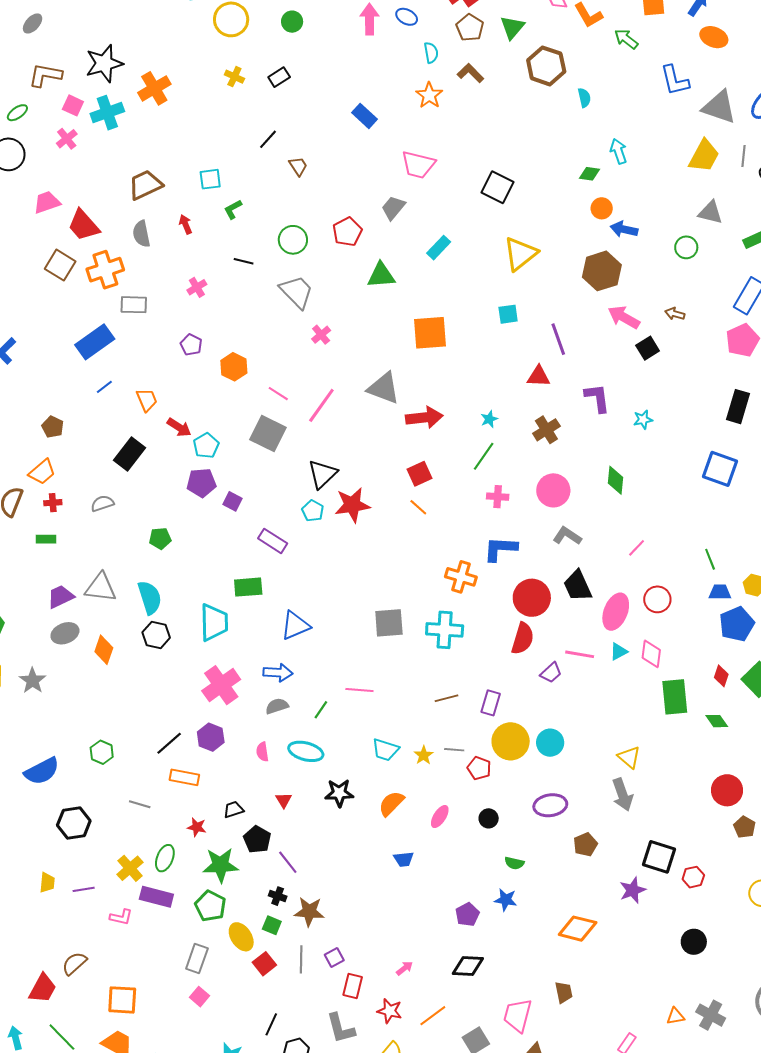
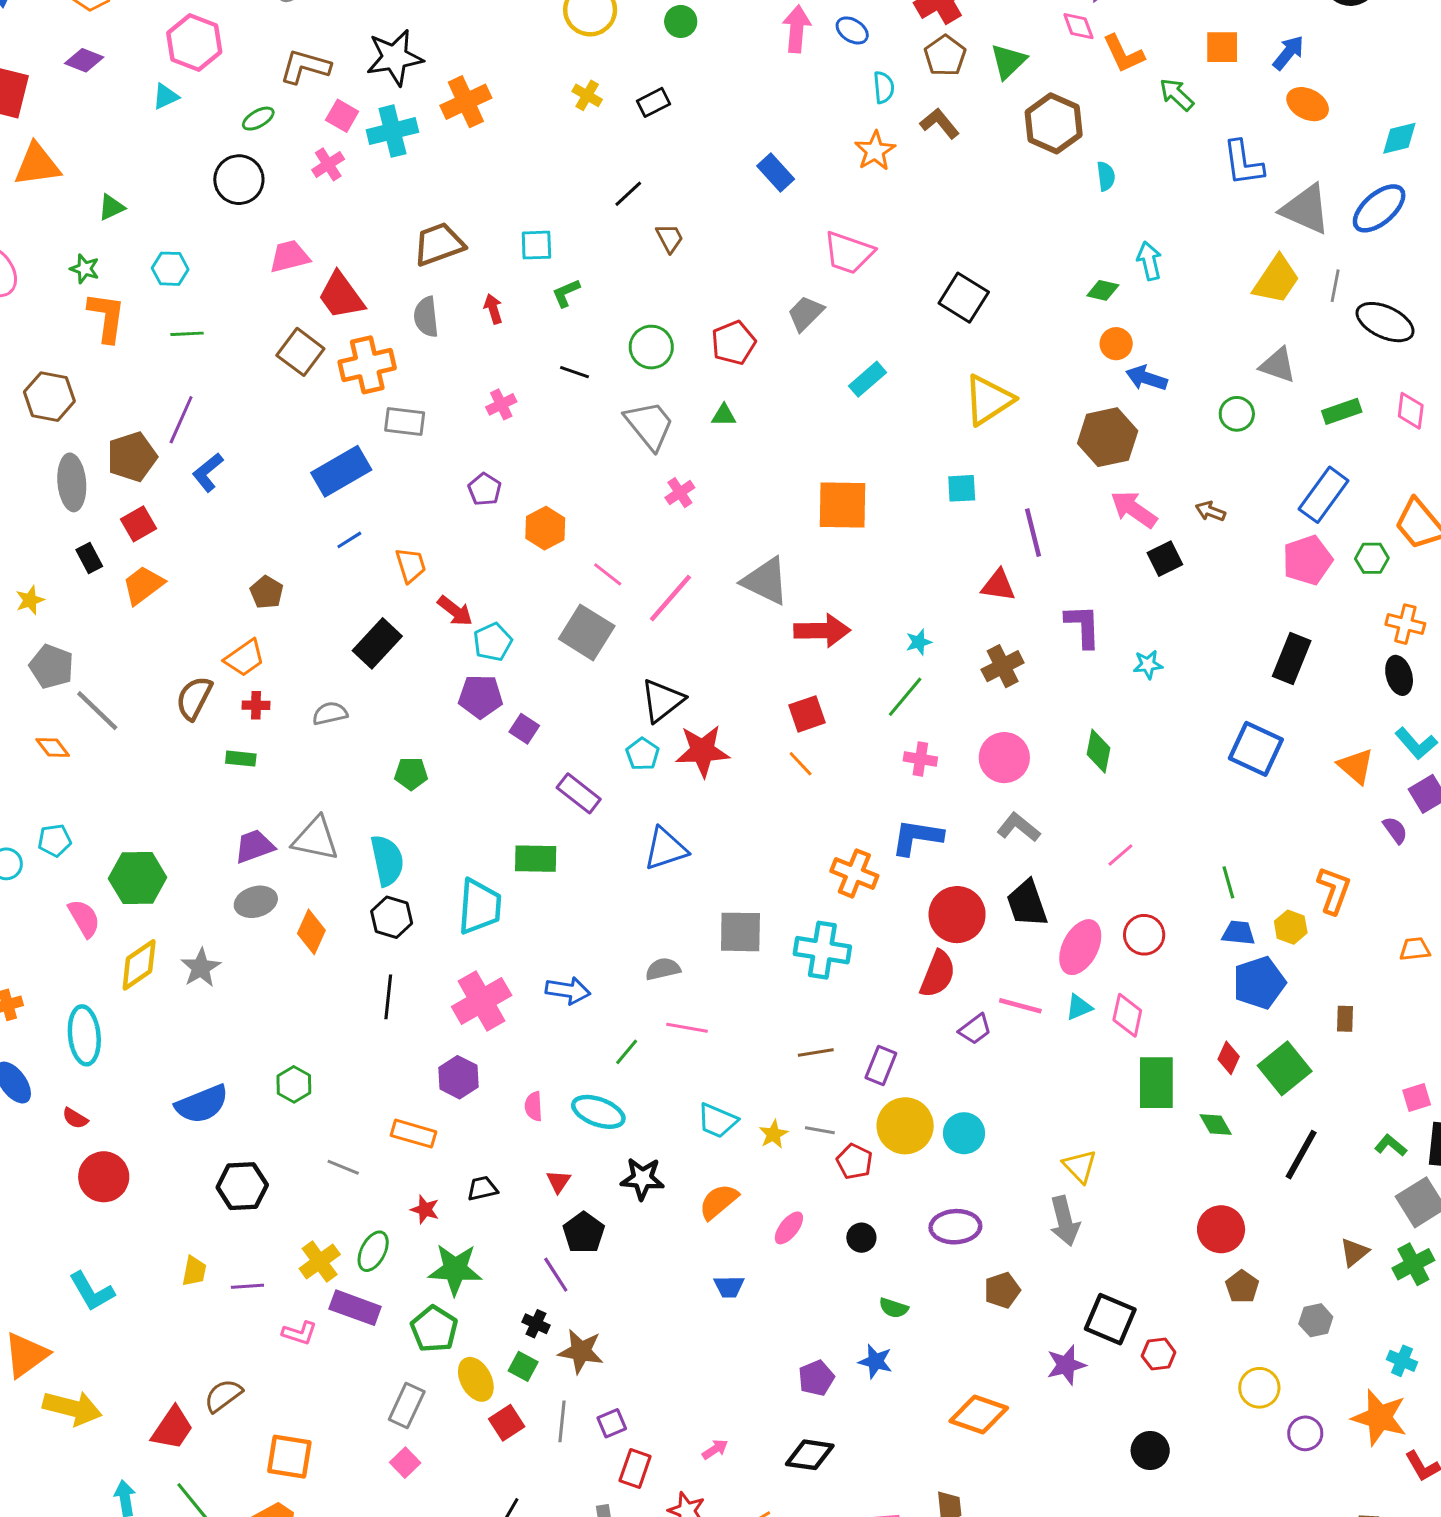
green triangle: (381, 275) -> (724, 415), moved, size x0.6
blue triangle: (295, 626) -> (666, 849), moved
gray semicircle: (277, 706) -> (663, 969), moved
black line: (169, 743) -> (388, 997), moved, turned -48
black pentagon: (257, 839) -> (584, 1233), moved

